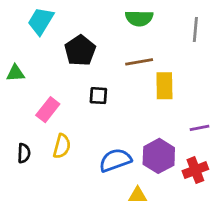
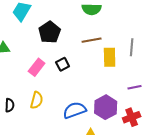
gray line: (195, 30) -> (132, 47), moved
black square: (98, 96) -> (63, 64), turned -32
pink rectangle: (48, 110) -> (37, 67), moved

